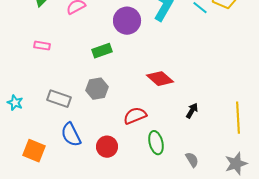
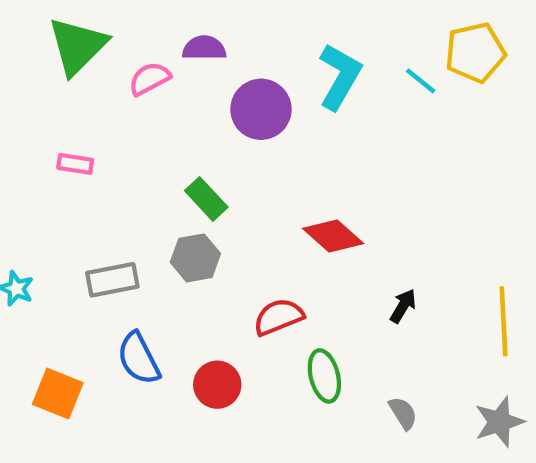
green rectangle: (102, 51) -> (206, 199), moved, turned 66
gray rectangle: (59, 99) -> (112, 280), turned -30

